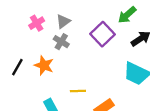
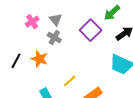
gray triangle: (63, 21) -> (56, 20), turned -32
yellow line: (78, 91) -> (70, 81), turned -40

